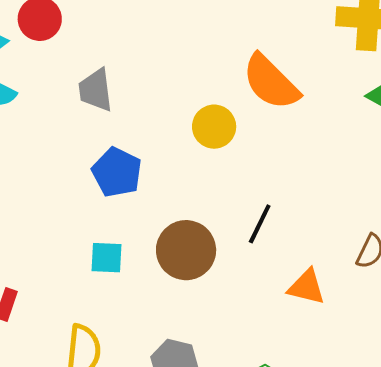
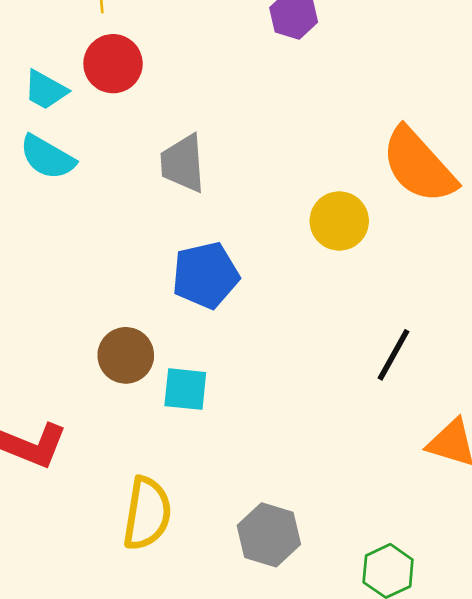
blue pentagon: (117, 172) -> (205, 275), turned 30
brown circle: (186, 250) -> (126, 355), moved, size x0.7

